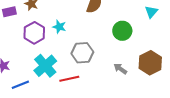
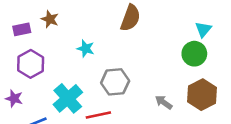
green circle: (122, 31) -> (194, 54), moved
purple hexagon: (34, 33) -> (31, 64), moved

